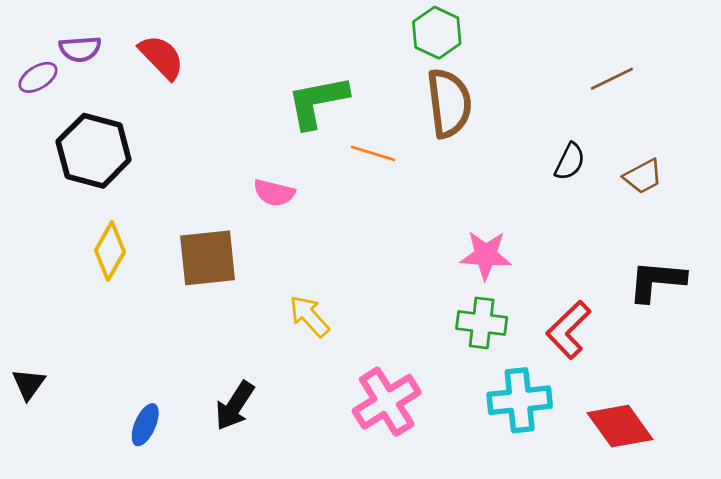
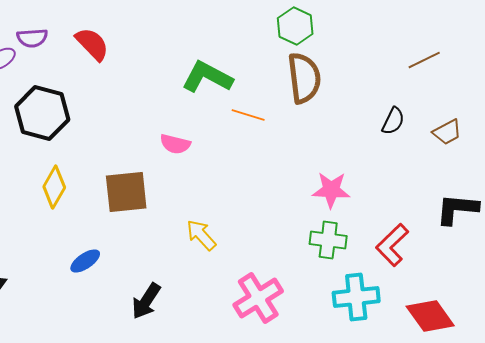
green L-shape: (317, 102) -> (207, 77), turned 39
blue ellipse: (145, 425) -> (85, 261), moved, turned 32

